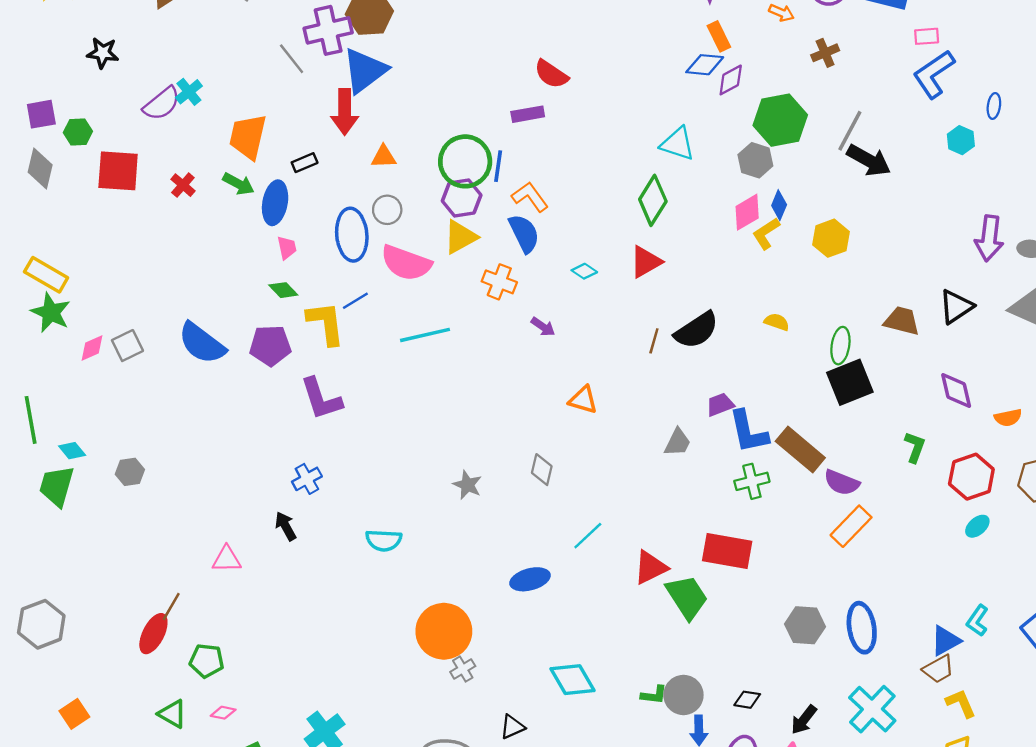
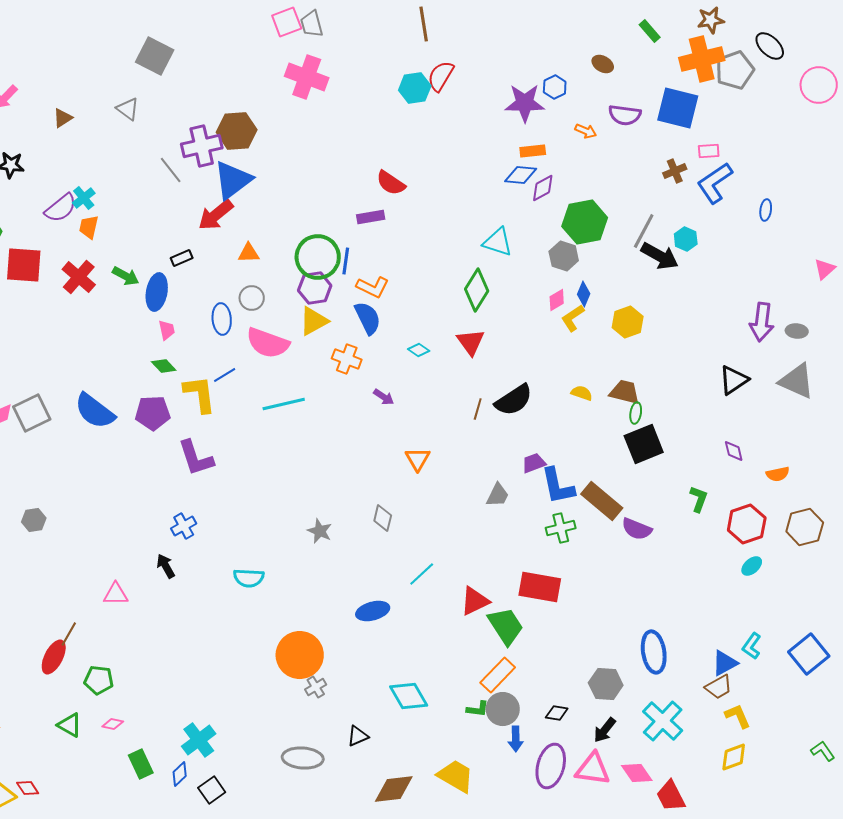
orange rectangle: (719, 36) -> (533, 151), turned -70
brown cross: (825, 53) -> (675, 171), moved
red arrow: (345, 112) -> (216, 215), turned 51
orange trapezoid: (248, 137) -> (89, 227), moved, size x0.6
cyan hexagon: (961, 140) -> (686, 239), moved
red cross: (183, 185) -> (79, 277), size x1.6
orange L-shape: (530, 197) -> (373, 287), turned 152
pink diamond: (747, 212) -> (557, 300), size x0.7
blue ellipse: (352, 235) -> (222, 319), size x0.7
red triangle: (646, 262) -> (471, 342), turned -36
brown trapezoid: (902, 321) -> (625, 392), moved
gray square: (127, 346) -> (32, 413), size x1.4
green ellipse: (840, 346) -> (636, 413), size x0.7
purple diamond: (956, 390) -> (734, 451), size x0.7
orange triangle: (583, 400) -> (418, 459), turned 44
orange rectangle: (851, 526) -> (498, 675), moved
gray hexagon: (805, 625) -> (606, 684), moved

